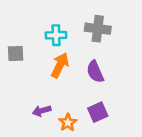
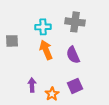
orange arrow: (60, 65) -> (46, 50), turned -48
purple arrow: (42, 111) -> (32, 85), turned 104

